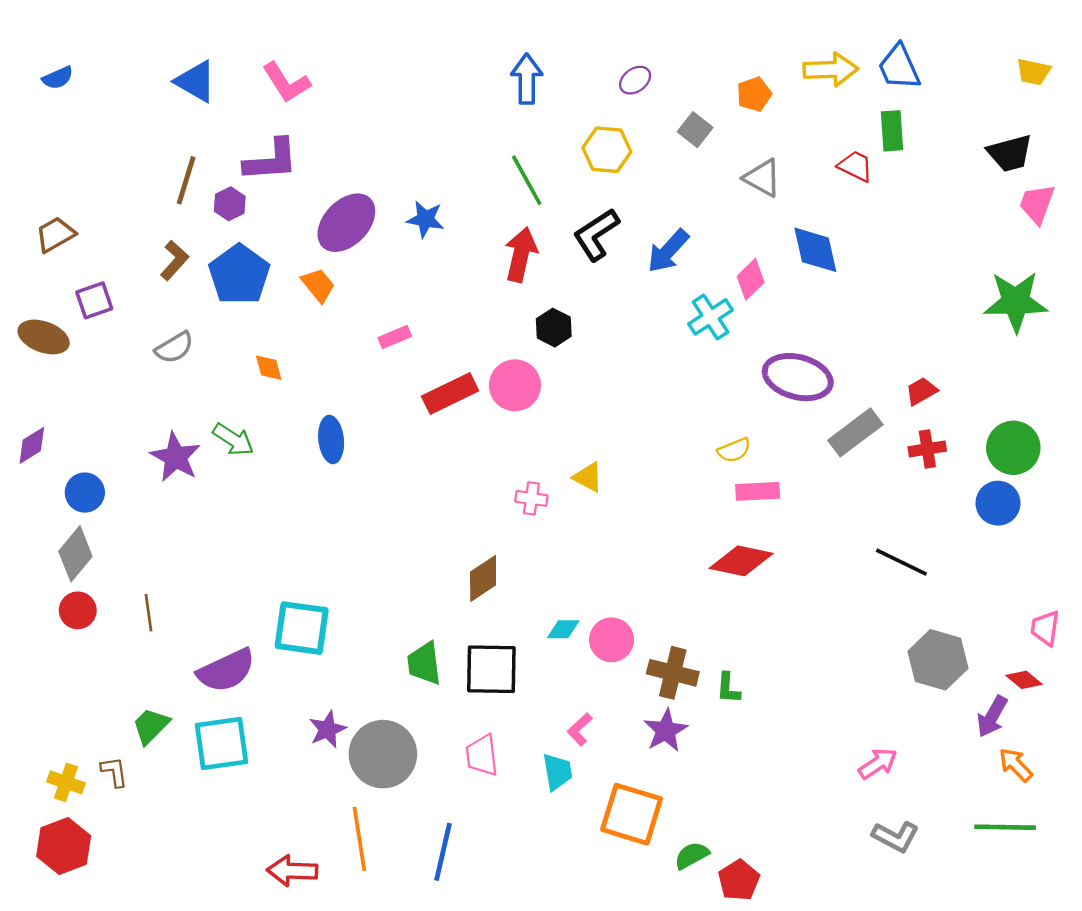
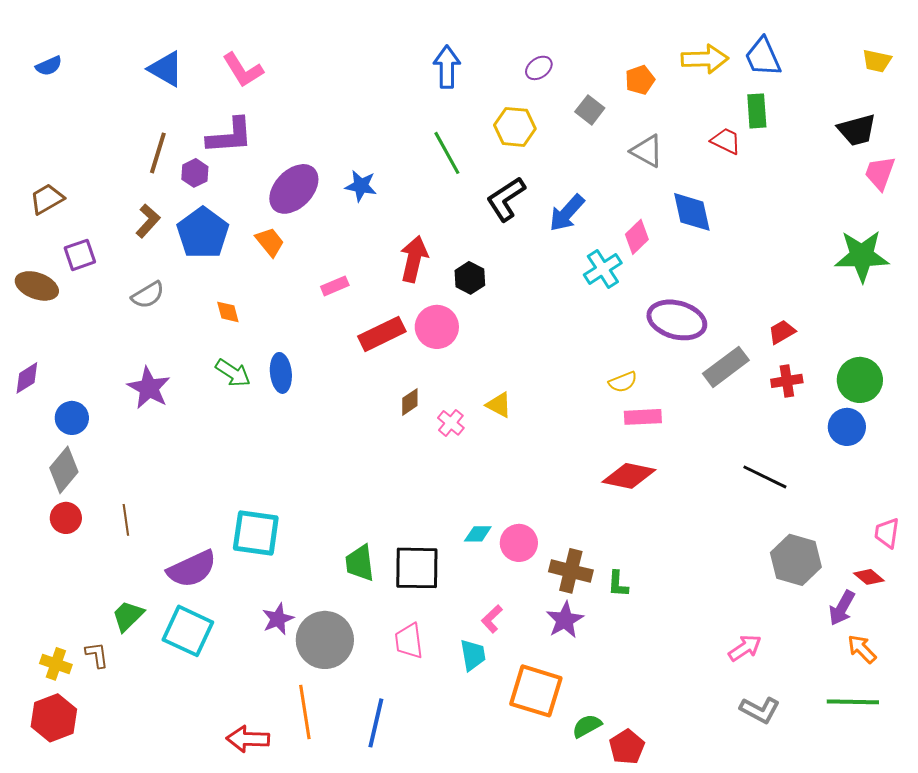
red arrow: (521, 255) -> (414, 259), moved
green arrow: (233, 440) -> (233, 373), moved
pink cross: (531, 498) -> (451, 423), turned 32
brown diamond: (483, 579) -> (410, 402), moved, size x0.7
cyan square: (222, 744) -> (188, 631), turned 33

